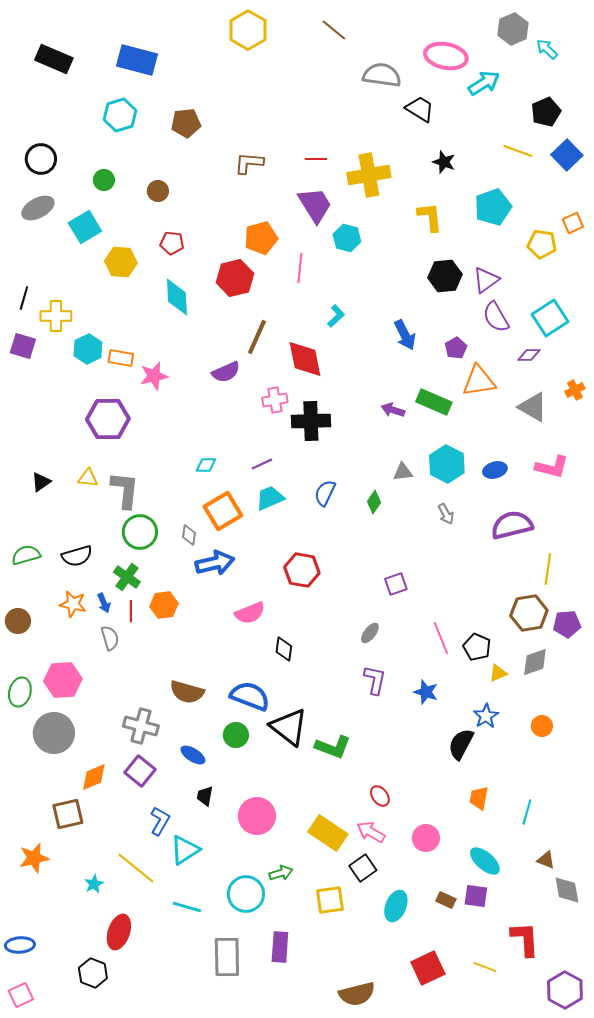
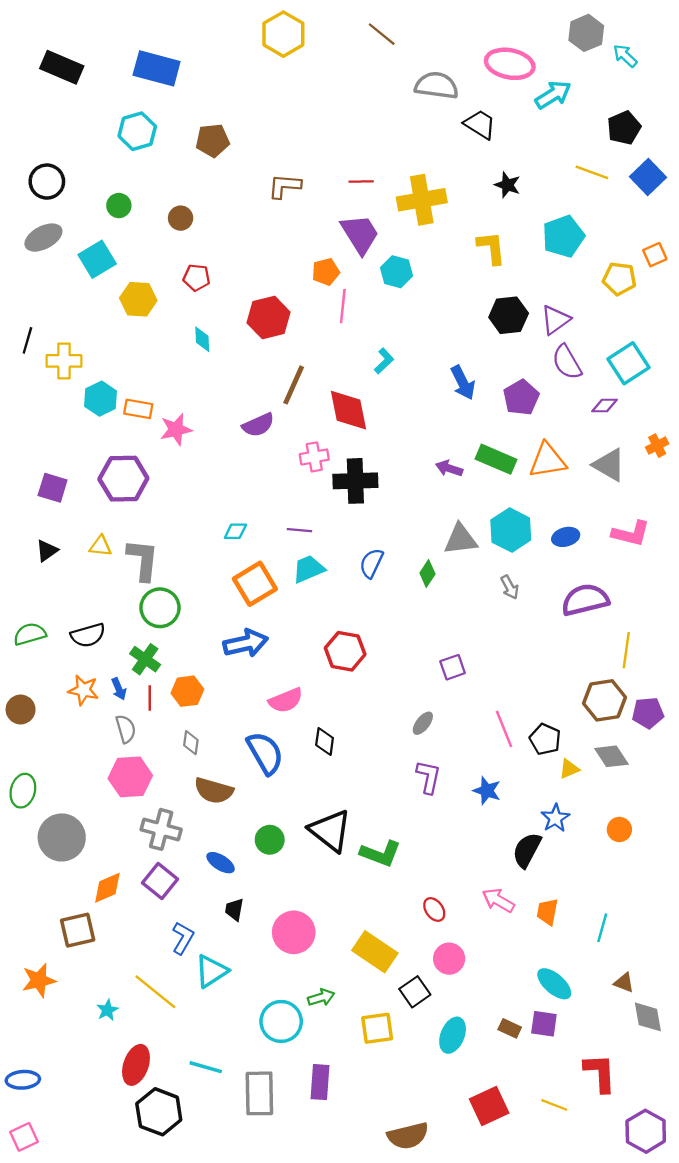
orange pentagon: (261, 238) -> (326, 272), moved, size x0.7
cyan diamond: (177, 297) -> (202, 339), size x0.6
purple square: (23, 346) -> (53, 488), moved
purple pentagon: (456, 348) -> (521, 398), size x1.4
orange triangle: (479, 381) -> (547, 460), moved
purple line: (262, 464) -> (299, 530), turned 30
gray triangle: (403, 472) -> (461, 539), size x1.5
gray diamond: (189, 535) -> (191, 743), moved
gray diamond: (535, 662) -> (611, 756), turned 76
pink hexagon: (63, 680) -> (130, 777), moved
blue semicircle: (250, 696) -> (265, 753), moved, turned 39
pink arrow: (371, 832) -> (498, 900), moved
pink circle: (426, 838) -> (449, 959), moved
cyan line: (187, 907) -> (206, 1067), moved
black hexagon: (93, 973) -> (159, 1112), moved, size x1.4

